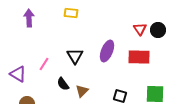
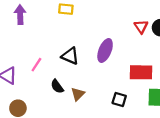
black triangle: (75, 56) -> (70, 56), turned -36
red rectangle: (139, 57) -> (141, 72), moved

